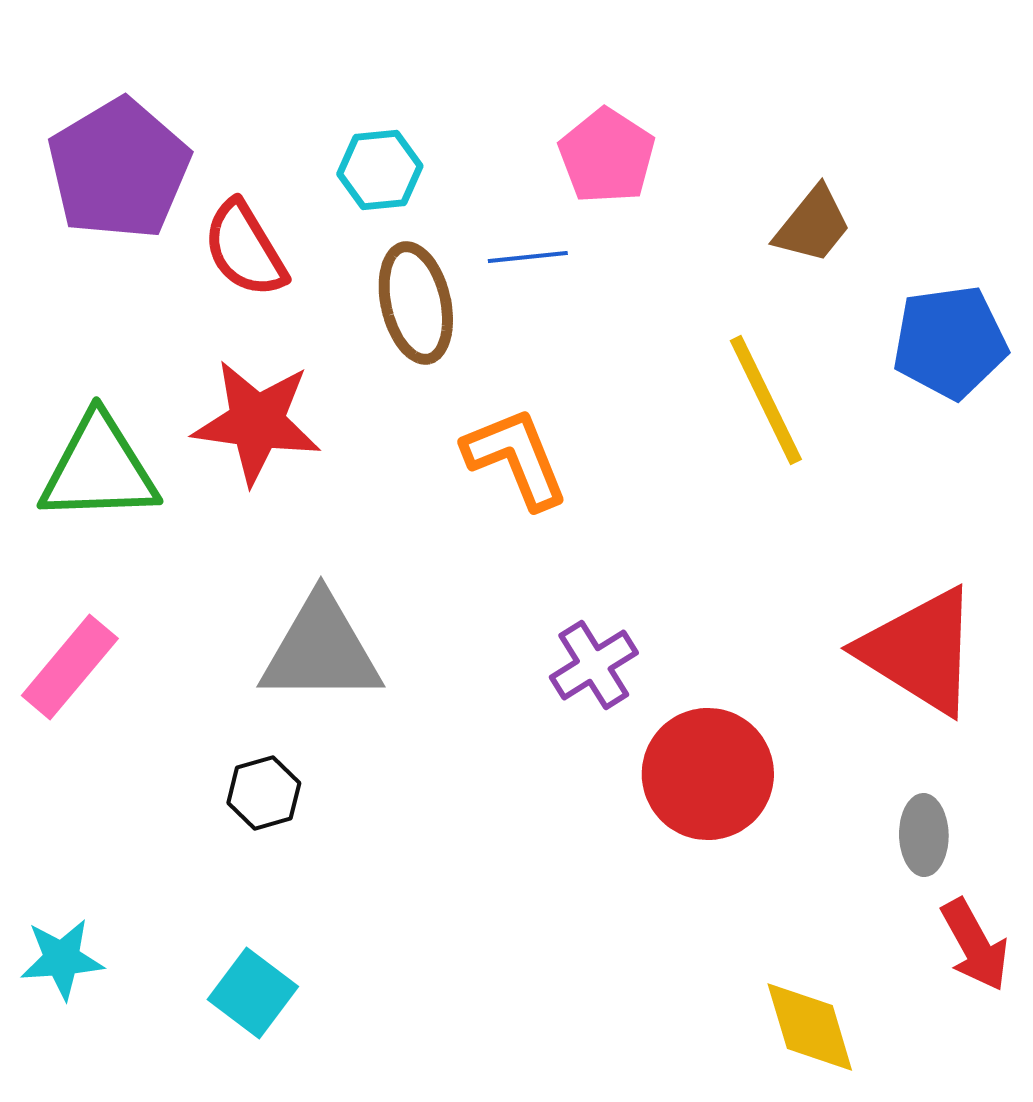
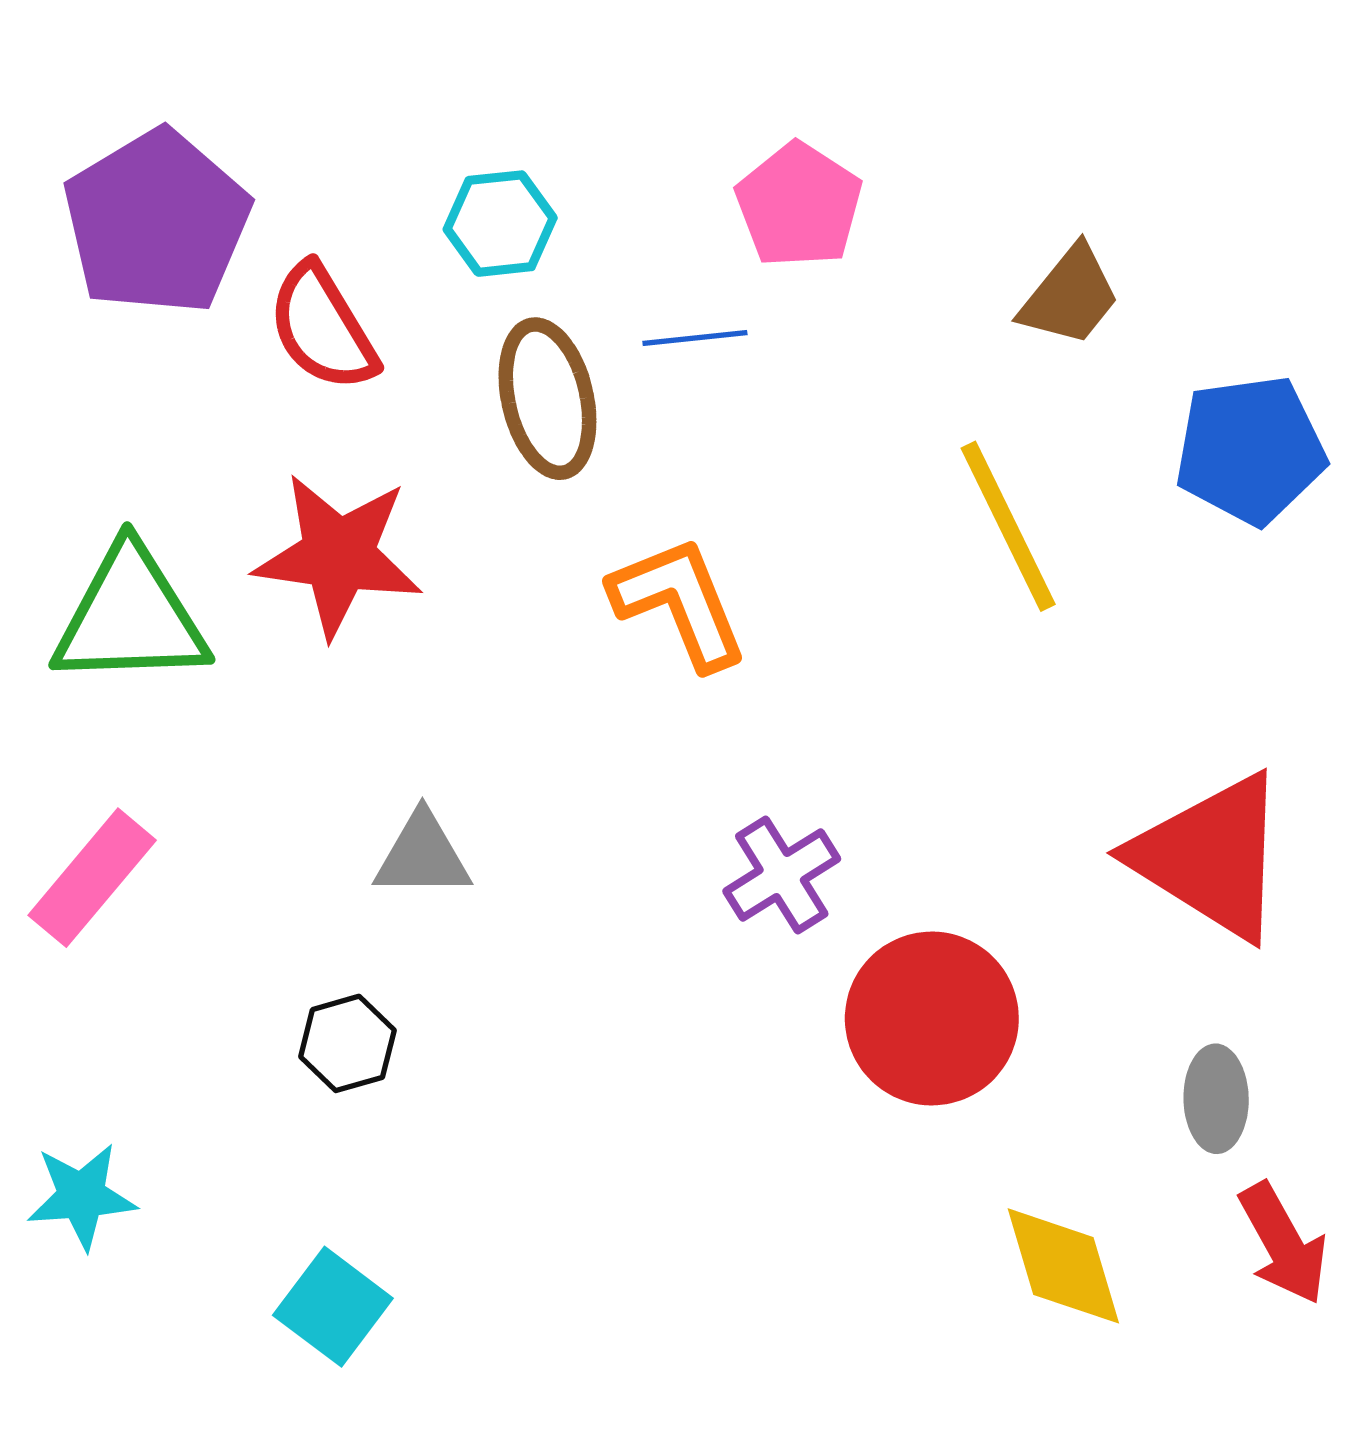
gray triangle: (321, 650) -> (422, 855), size x0.6
cyan star: (62, 959) -> (82, 1196), moved
yellow diamond: (810, 1027) -> (1063, 1266), moved

